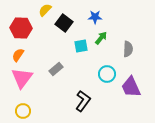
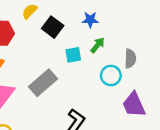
gray rectangle: (56, 69) -> (43, 83), size x1.6
cyan circle: (107, 74) -> (111, 76), moved

